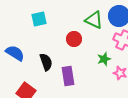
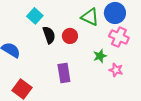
cyan square: (39, 19) -> (35, 16), turned -35
black semicircle: (46, 62) -> (49, 35), moved

